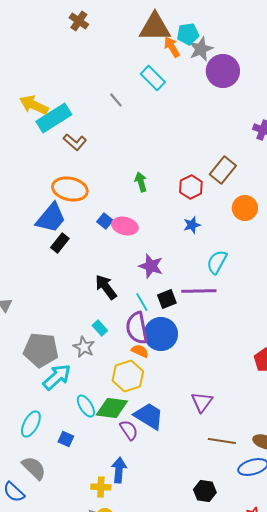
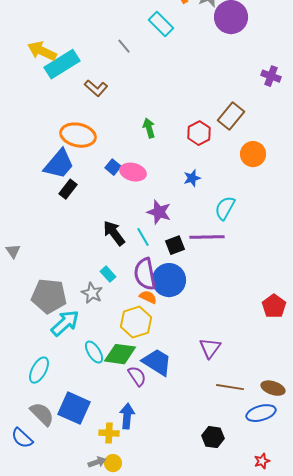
brown L-shape: (75, 142) -> (96, 88), moved
blue star: (192, 225) -> (192, 178), moved
cyan line: (142, 302) -> (143, 237), moved
blue square: (66, 439) -> (74, 408), moved, size x2.0

